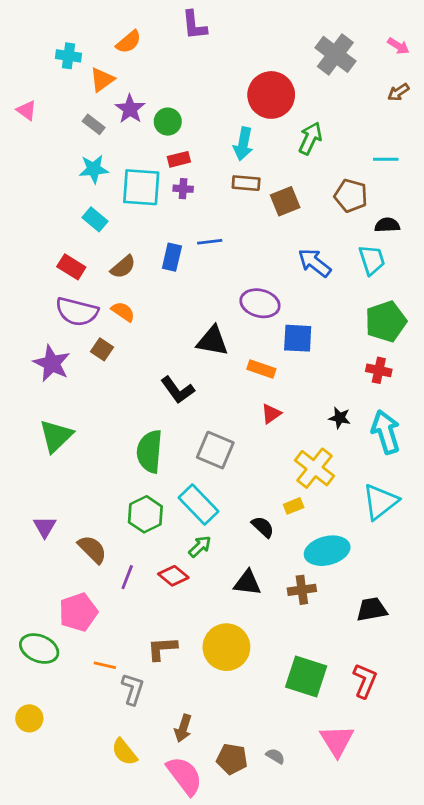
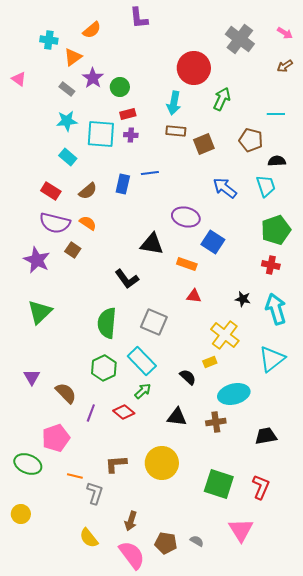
blue square: (298, 338) -> (213, 242), turned 30
red triangle: (271, 414) -> (194, 296), turned 42

